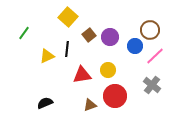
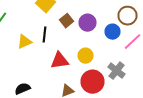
gray cross: (152, 85) -> (116, 71), moved

